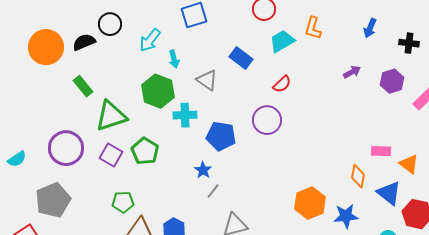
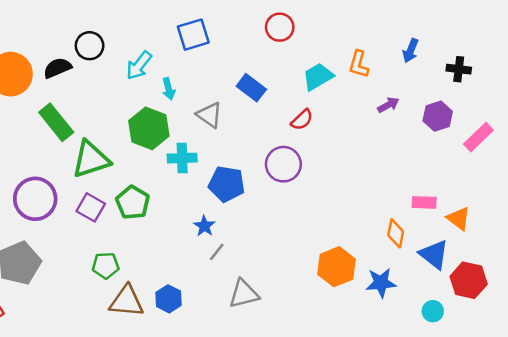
orange L-shape: (313, 28) -> (359, 64), moved
cyan trapezoid: (282, 41) -> (318, 77), moved
green rectangle: (83, 86) -> (56, 122), size x1.4

